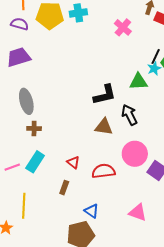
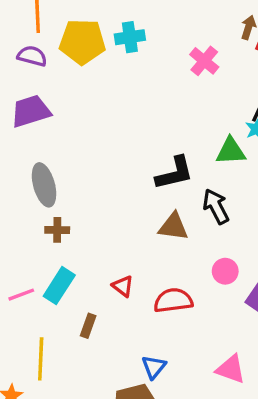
pink circle: (135, 154) -> (225, 271), size x0.6
brown rectangle: (64, 188) -> (88, 326), moved
blue triangle: (92, 211) -> (154, 367), turned 35

